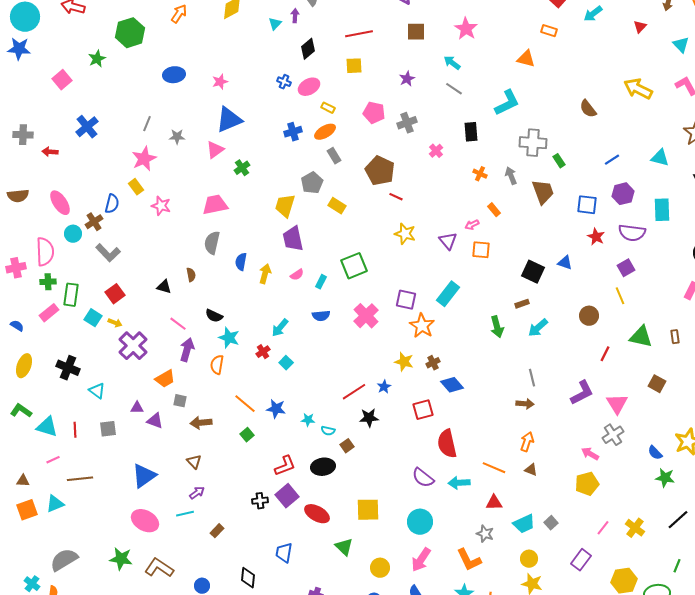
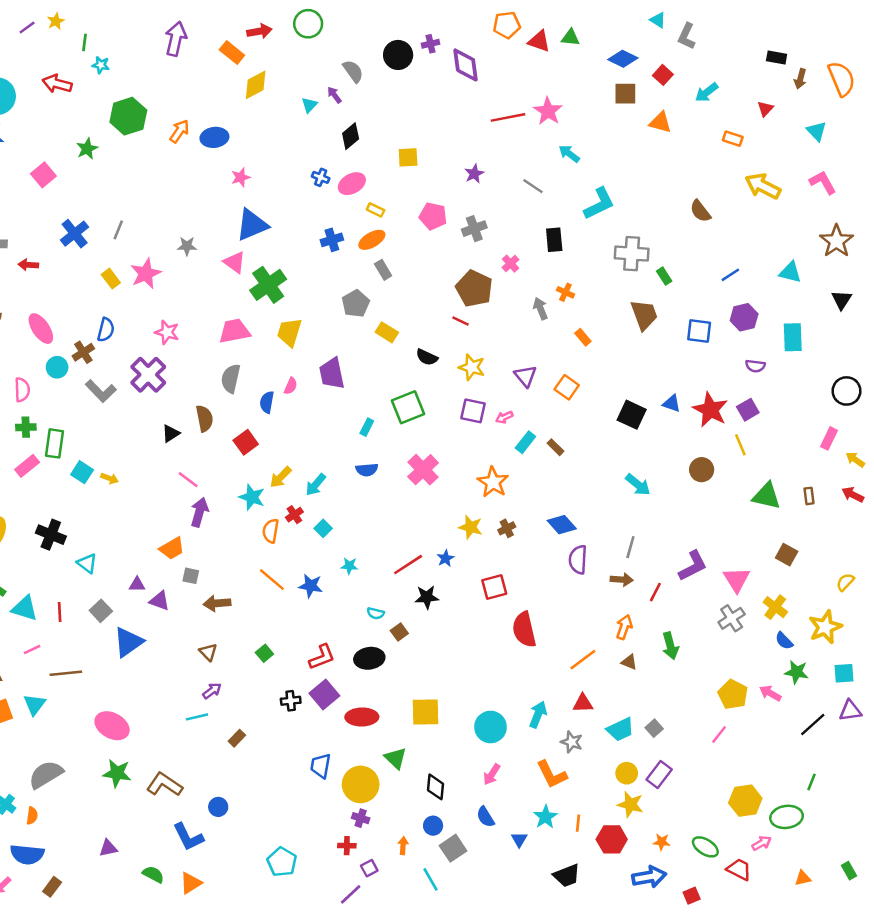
orange arrow: (179, 14) -> (179, 131), moved
purple arrow: (295, 16) -> (334, 95), turned -40
orange rectangle: (549, 31) -> (733, 139), moved
brown square: (416, 32) -> (625, 94), moved
red line: (359, 34) -> (508, 117), moved
orange triangle: (526, 59) -> (660, 122), moved
cyan arrow: (452, 63) -> (569, 154), moved
blue ellipse: (174, 75) -> (214, 137), moved
gray line: (147, 124) -> (118, 230), moved
pink triangle: (215, 150) -> (234, 262), turned -48
green cross: (242, 168) -> (268, 285), size x1.8
brown pentagon: (380, 171) -> (474, 289), moved
gray arrow: (511, 176) -> (540, 309), moved
yellow rectangle: (136, 187) -> (111, 279), moved
yellow trapezoid: (285, 206) -> (289, 332), moved
pink arrow: (472, 225) -> (504, 417), moved
purple semicircle: (632, 233) -> (755, 366), size x0.6
red star: (596, 237) -> (710, 410), moved, size x1.6
orange square: (481, 250) -> (567, 387), turned 30
pink semicircle: (45, 252) -> (22, 390), size x0.7
yellow arrow: (265, 274) -> (281, 477), moved, turned -150
brown semicircle: (191, 275) -> (204, 418), size x1.5
pink semicircle: (297, 275) -> (291, 386), moved, turned -32
black triangle: (164, 287) -> (171, 433), turned -49
red square: (115, 294) -> (246, 442), moved
cyan rectangle: (448, 294) -> (525, 442), size x0.7
purple square: (406, 300) -> (473, 411), moved
brown rectangle: (522, 304) -> (555, 447), moved, turned 64
black semicircle: (214, 316) -> (427, 357), moved
green arrow: (497, 327) -> (670, 646), moved
cyan arrow: (538, 328) -> (638, 485), turned -100
purple cross: (133, 346) -> (148, 375), moved
red line: (605, 354) -> (655, 592), moved
orange semicircle: (217, 365) -> (271, 531), moved
gray line: (532, 378) -> (630, 547), turned 30
blue diamond: (452, 385) -> (562, 525), moved
cyan star: (308, 420) -> (349, 566), moved
gray square: (108, 429) -> (101, 611), turned -36
green square: (247, 435) -> (264, 653), moved
pink arrow: (590, 454) -> (770, 693), moved
orange line: (494, 468) -> (583, 660), turned -60
blue triangle: (144, 476) -> (128, 642), moved
purple semicircle: (423, 478) -> (578, 560), moved, turned 55
cyan arrow: (459, 483) -> (538, 714), moved, turned 115
yellow pentagon: (587, 484) -> (733, 695), moved, turned -30
cyan triangle: (55, 504) -> (35, 704), turned -30
red ellipse: (317, 514) -> (362, 717), turned -30
pink ellipse: (145, 521) -> (112, 726), moved
yellow cross: (635, 528) -> (775, 607), moved
pink arrow: (421, 560) -> (492, 774), size x0.7
purple rectangle: (581, 560) -> (659, 774), moved
yellow circle: (380, 568) -> (361, 784), moved, size x1.5
black diamond: (248, 578) -> (436, 787), moved

